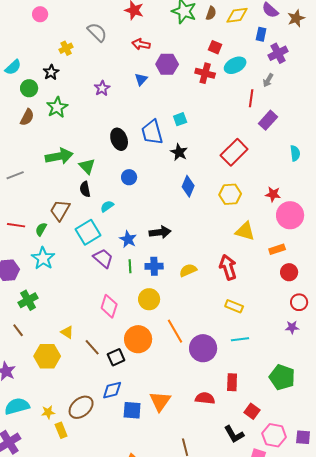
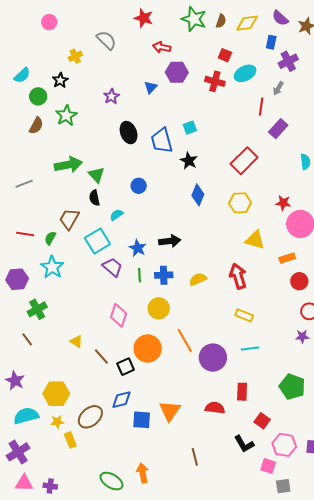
red arrow: (141, 44) -> (162, 47), moved
black ellipse: (119, 139) -> (129, 133), moved
yellow hexagon: (47, 356) -> (56, 394), moved

